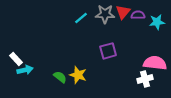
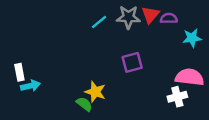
cyan star: (157, 22) -> (192, 38), moved
white rectangle: (16, 59) -> (19, 72), turned 32
green semicircle: (60, 77) -> (84, 104), moved

